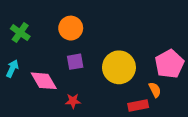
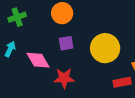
green cross: (20, 33) -> (17, 17), turned 36
red star: (73, 101) -> (64, 78), size x1.5

